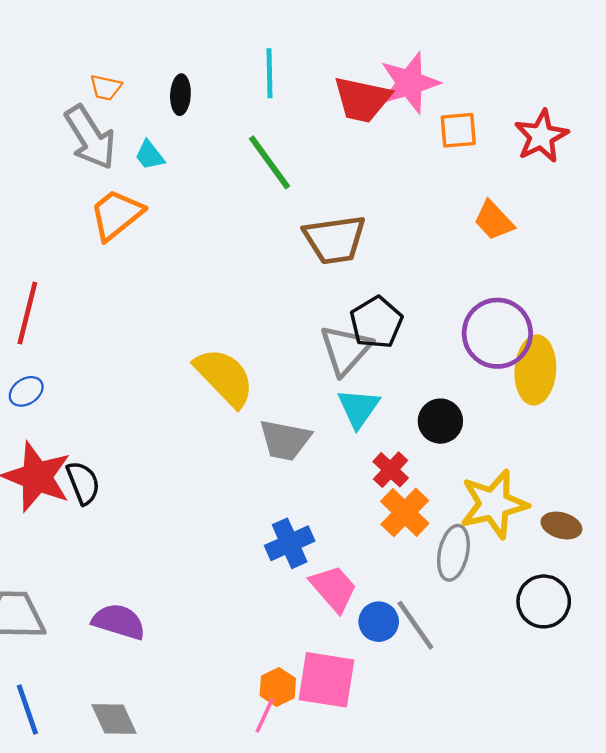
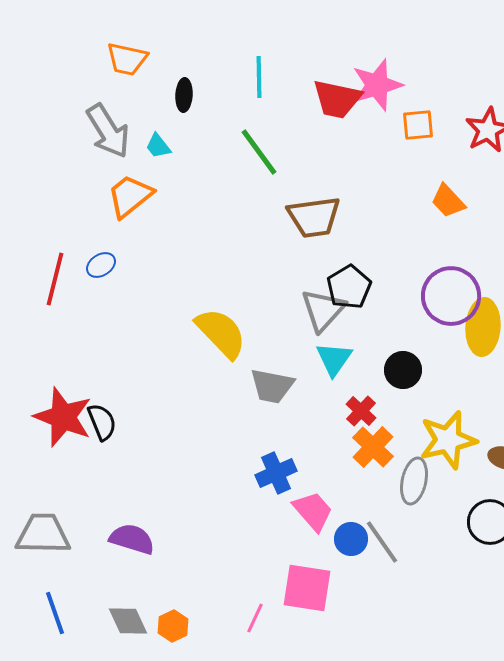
orange trapezoid: (106, 88) -> (127, 59), moved, size x1.5
blue ellipse: (26, 391) -> (101, 265), moved
orange hexagon: (278, 687) -> (173, 626), moved

